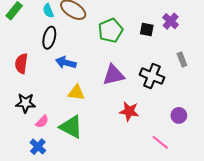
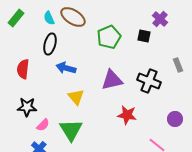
purple cross: (171, 21) -> (160, 19), moved
yellow triangle: (76, 93) -> (76, 97), turned 42
green triangle: (71, 127) -> (71, 130), turned 30

